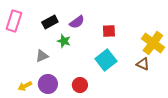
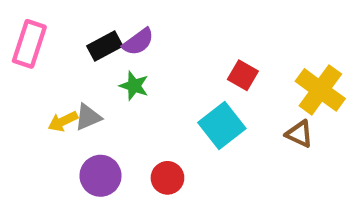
purple semicircle: (77, 22) -> (138, 42), moved
red square: (109, 31) -> (243, 75), moved, turned 32
yellow arrow: (25, 86) -> (63, 121), moved

